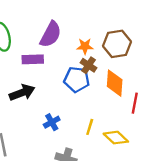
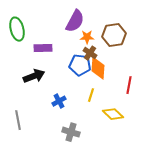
purple semicircle: (51, 34) -> (75, 21), moved
orange diamond: (115, 83) -> (98, 68), moved
yellow line: (90, 127) -> (91, 95), moved

